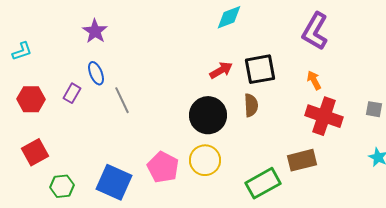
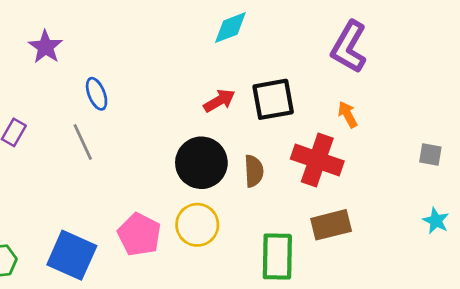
blue ellipse: (96, 73) -> (97, 94), moved
brown semicircle: (251, 105) -> (254, 171), moved
red cross: (324, 116) -> (317, 160), moved
green rectangle: (263, 183) -> (277, 257), turned -60

